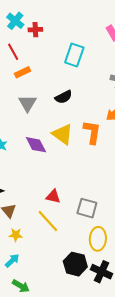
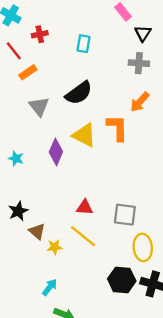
red cross: (35, 30) -> (40, 34), moved
cyan rectangle: (74, 55) -> (83, 44), size x0.7
black semicircle: (64, 97) -> (79, 93), size x1.4
purple diamond: (36, 145) -> (56, 152), turned 60
yellow star: (16, 235) -> (55, 247), moved

